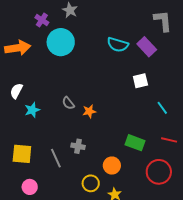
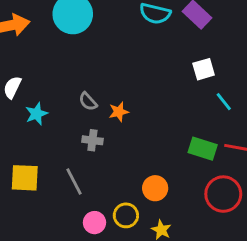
white square: (140, 81) -> (204, 69), moved
green rectangle: (135, 143) -> (203, 149), moved
gray cross: (78, 146) -> (92, 140), moved
pink circle: (30, 187) -> (94, 223), moved

